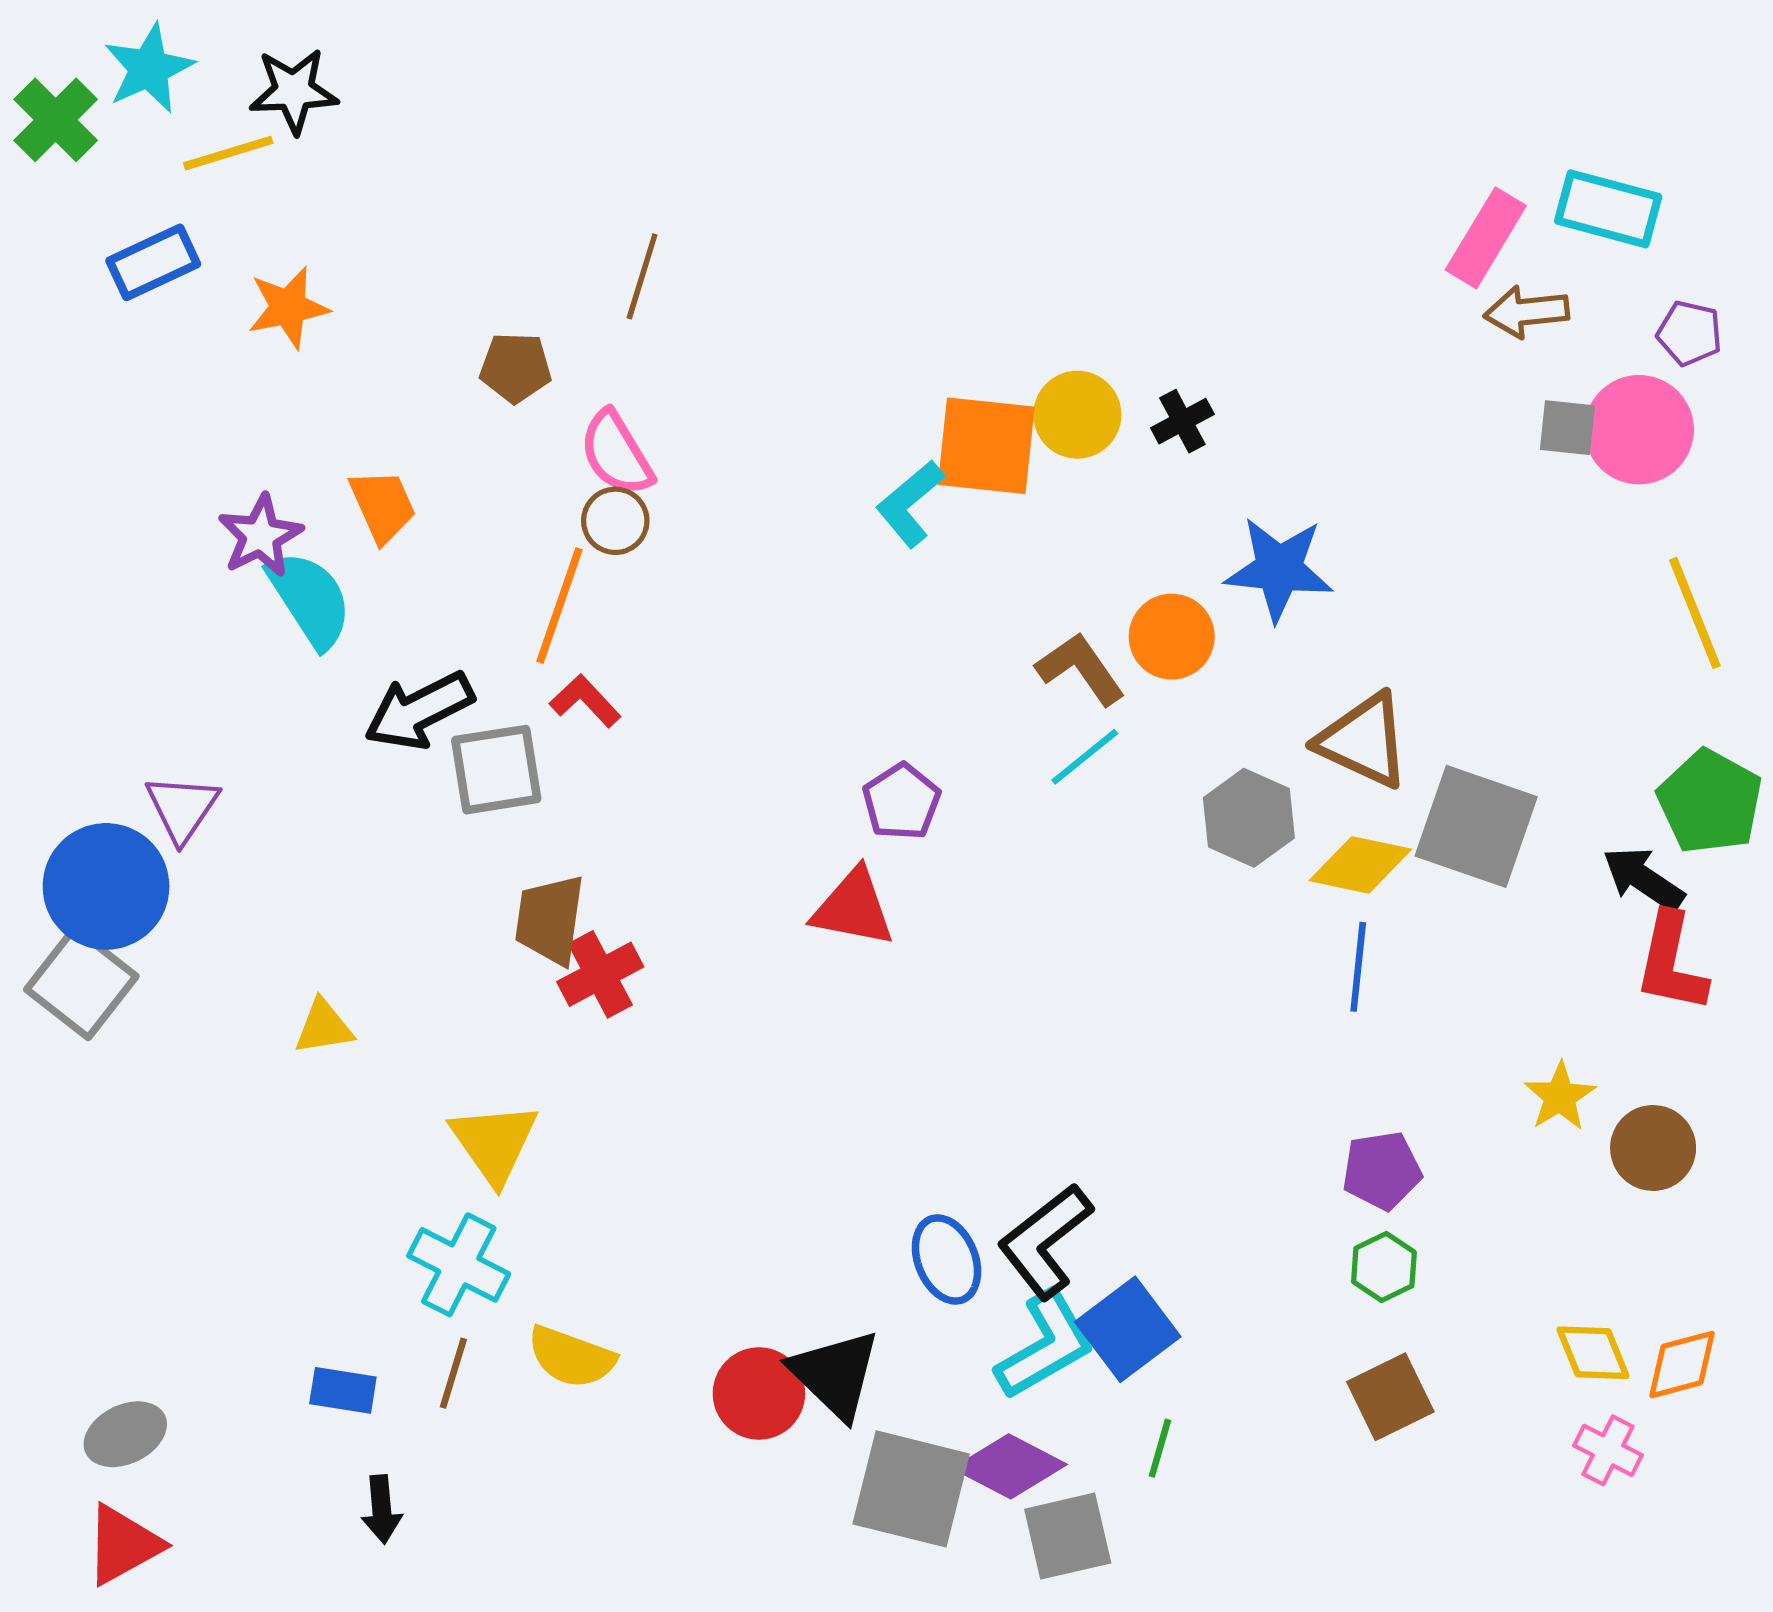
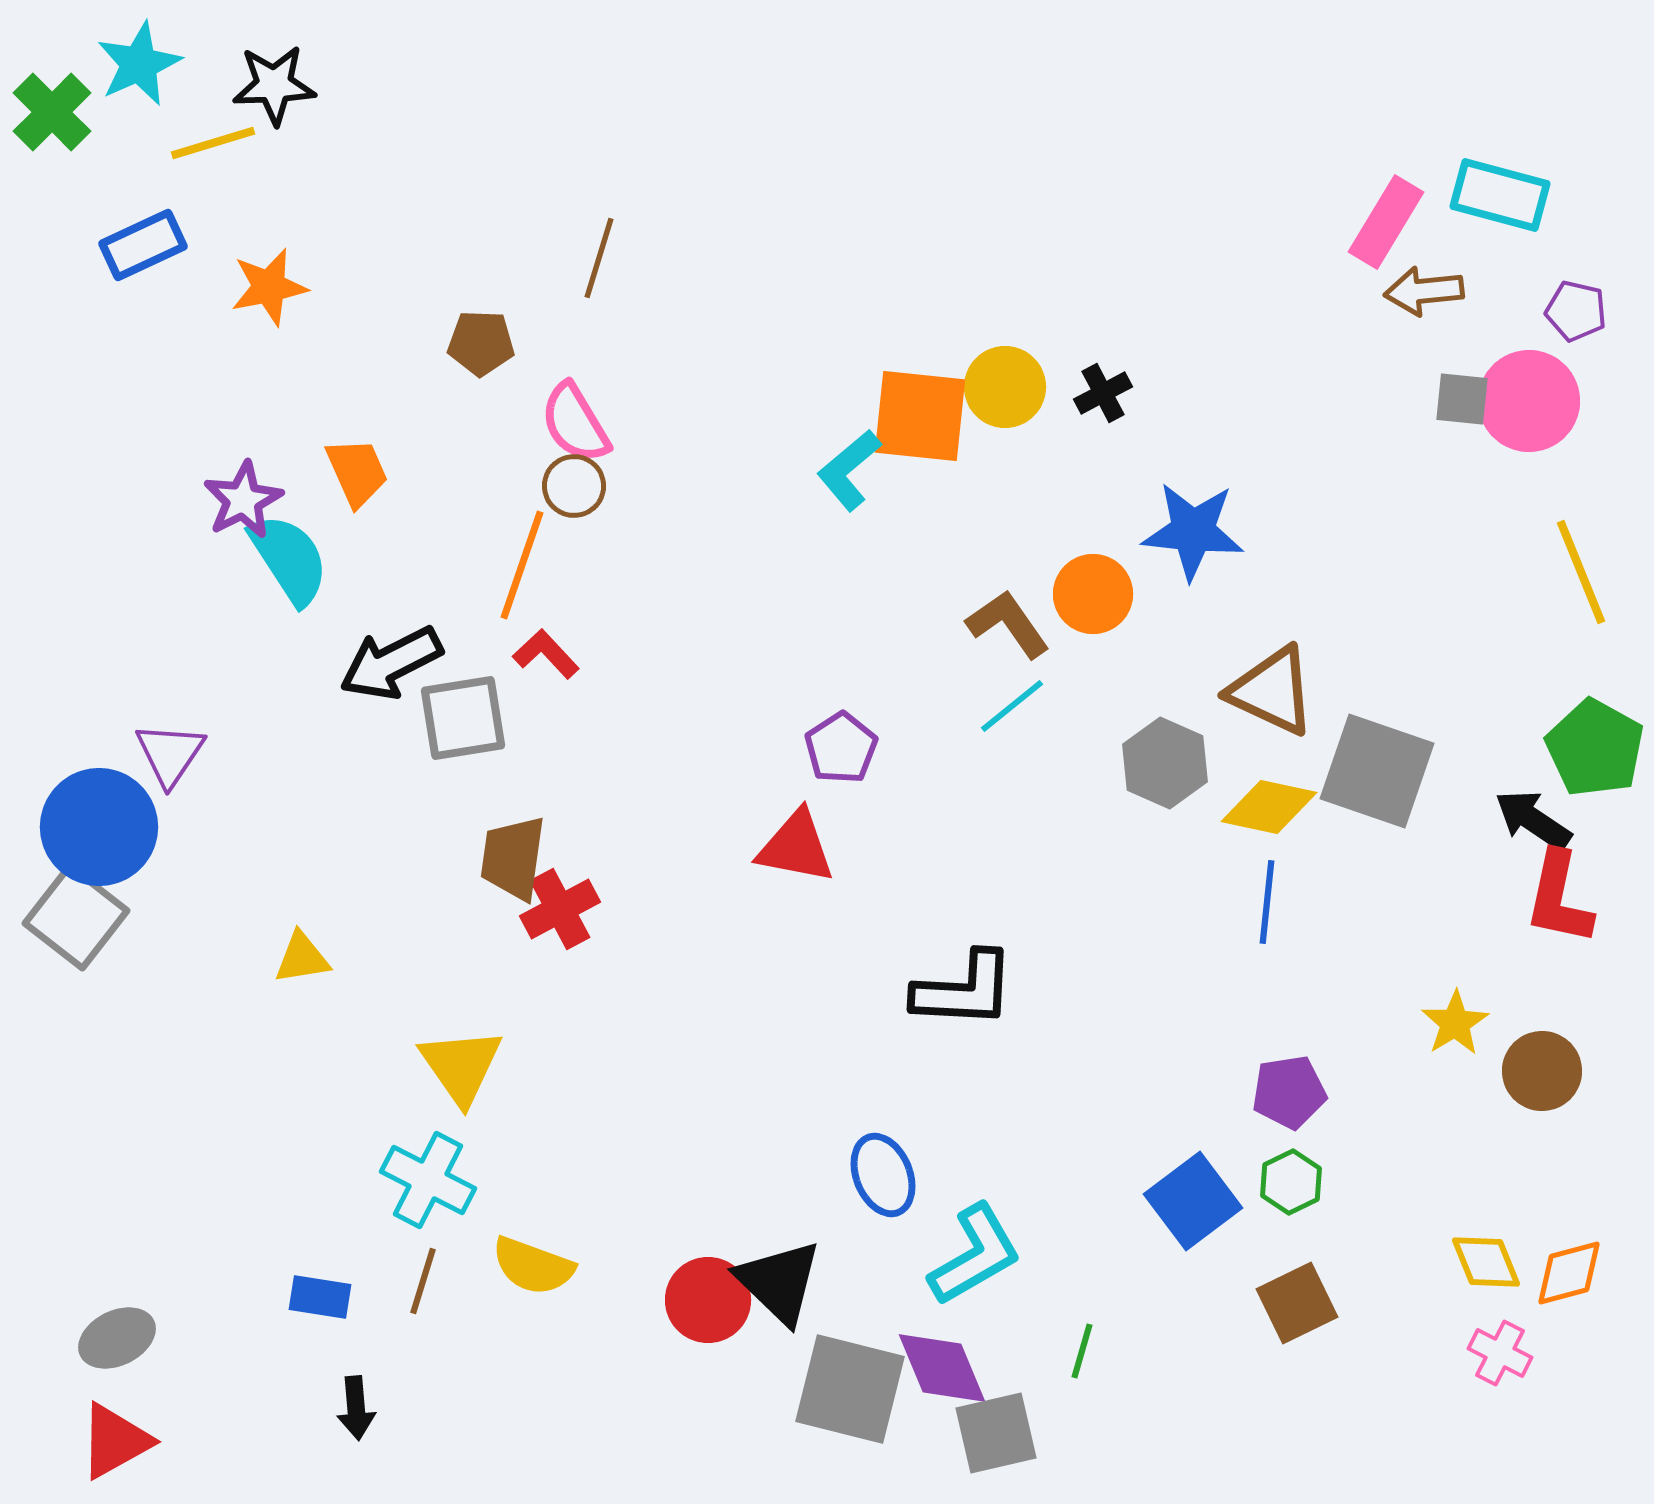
black L-shape: (1045, 1241) -> (964, 990), moved, turned -139
blue square: (1128, 1329) -> (1193, 1201), moved
purple diamond: (1010, 1466) -> (942, 1368), turned 40

